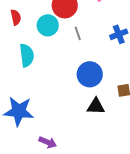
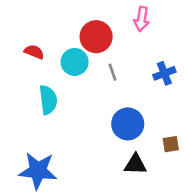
red semicircle: (16, 17) -> (34, 52), turned -56

